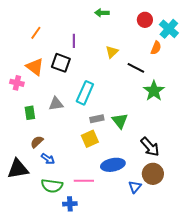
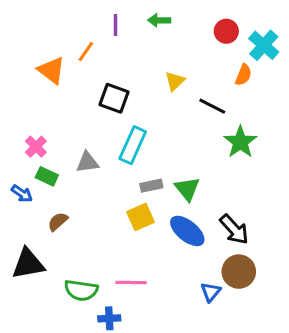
orange line: (36, 33) -> (86, 51), moved
purple line: (74, 41) -> (115, 25), moved
black square: (61, 63) -> (114, 98), moved
orange triangle: (35, 67) -> (52, 70), moved
pink cross: (17, 83) -> (36, 147), moved, turned 32
green rectangle: (30, 113) -> (47, 176), turned -56
blue arrow: (48, 159) -> (22, 194), moved
blue ellipse: (113, 165) -> (187, 231), moved, turned 50

